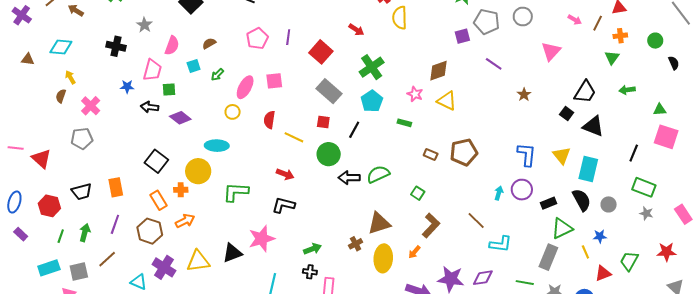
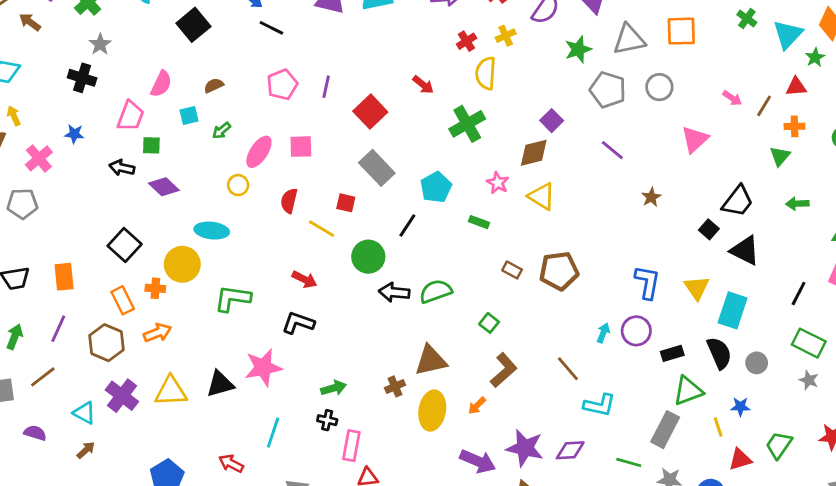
gray star: (144, 25) -> (100, 44), moved
purple square: (462, 36) -> (552, 121), moved, turned -35
green cross: (372, 67) -> (467, 124), moved
blue star: (127, 87) -> (74, 134), moved
red square: (323, 122) -> (346, 203), moved

